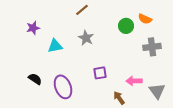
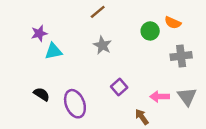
cyan triangle: (55, 46) -> (54, 51), moved
purple square: (100, 73) -> (119, 87), turned -32
gray triangle: (157, 91) -> (187, 97), moved

